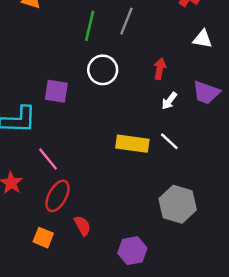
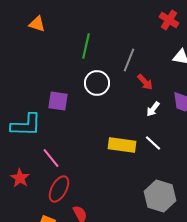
gray line: (126, 21) -> (129, 60), moved
red arrow: (160, 69) -> (145, 82), turned 126

